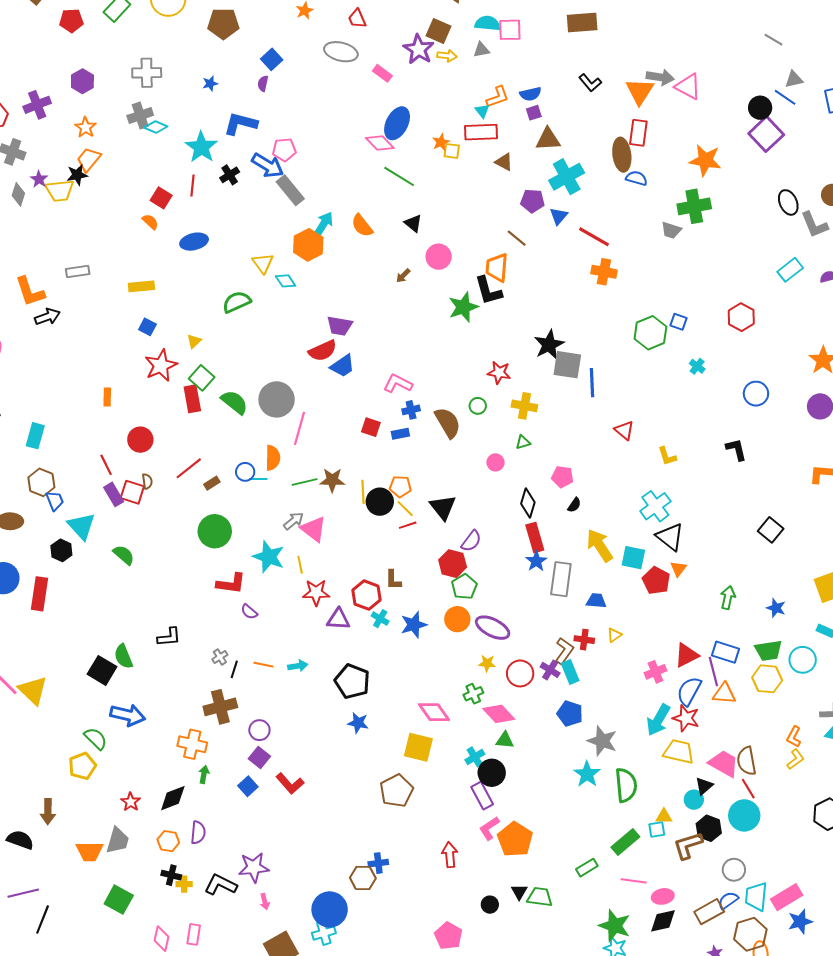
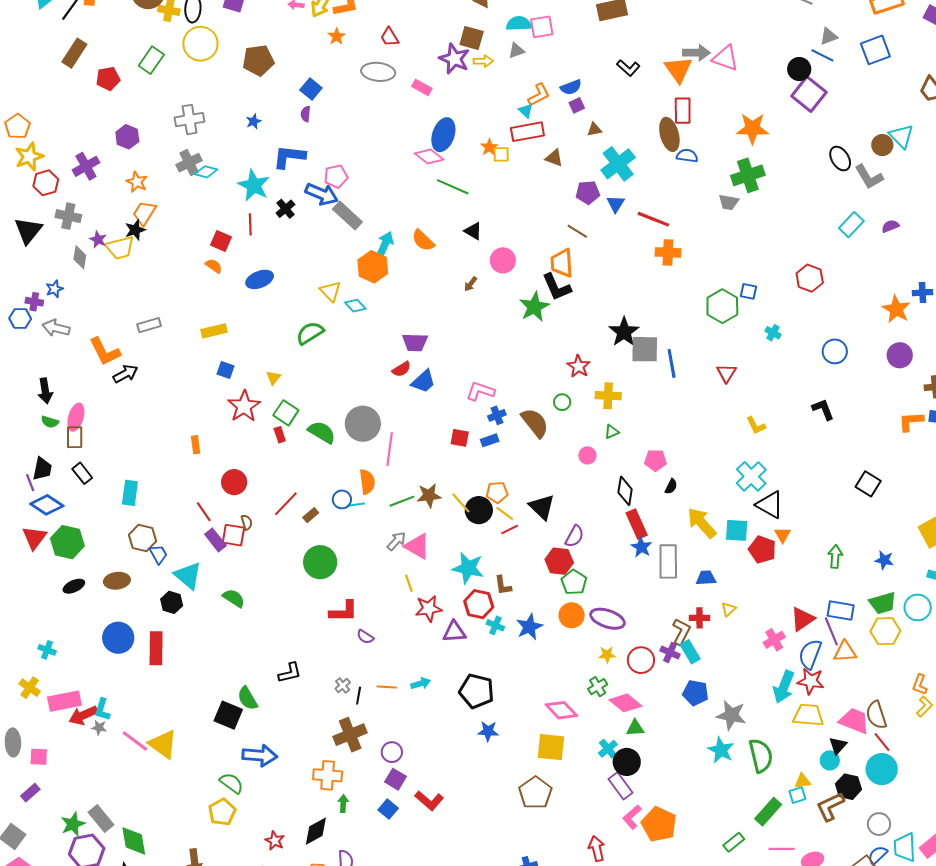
brown triangle: (548, 139) -> (594, 130), size x0.6
red semicircle: (323, 351) -> (402, 369), size x0.7
red star: (499, 373) -> (579, 366), turned 30
red rectangle: (192, 399) -> (280, 435), size x0.6
red triangle: (624, 430) -> (726, 373), moved, turned 30
yellow line: (363, 492) -> (461, 503), turned -30
cyan star: (269, 557) -> (468, 568), moved

